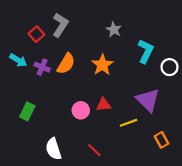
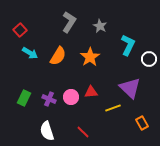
gray L-shape: (60, 25) -> (69, 22), moved
red square: (36, 34) -> (20, 30), moved
cyan arrow: (18, 60) -> (30, 53), moved
purple cross: (42, 67) -> (49, 99), moved

